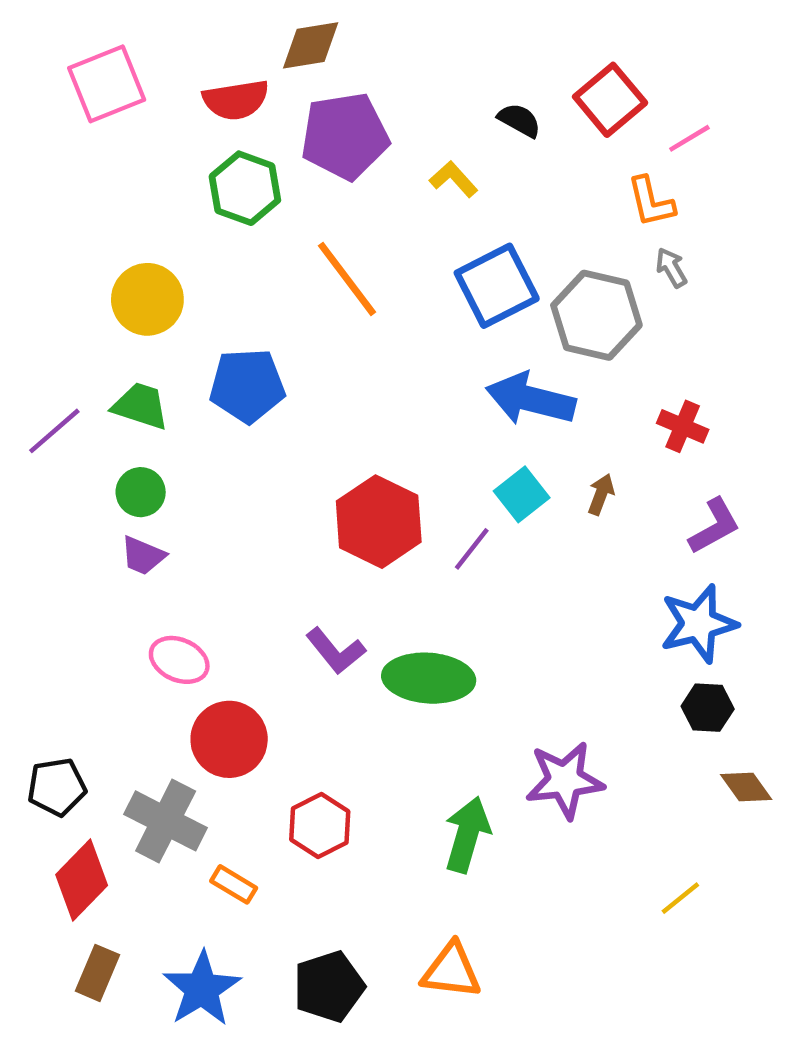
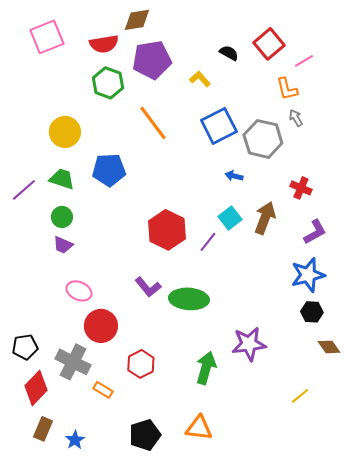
blue arrow: (531, 399) -> (234, 176), size x0.5
brown arrow: (601, 494) -> (265, 218), size x1.8
blue star: (202, 989) -> (75, 440), moved, size x0.6

